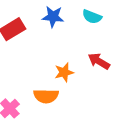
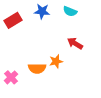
orange star: (64, 72) -> (56, 61), moved

